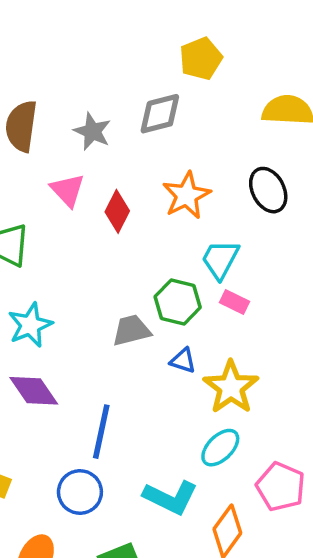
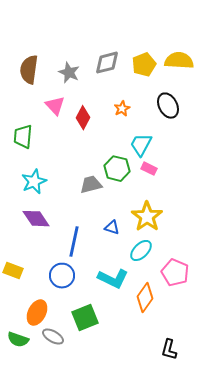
yellow pentagon: (201, 59) -> (144, 65), moved
orange star: (187, 195) -> (122, 109), size x0.6
blue triangle: (183, 361) -> (112, 228), moved

